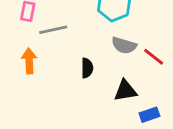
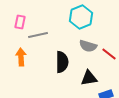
black semicircle: (87, 68) -> (62, 62), size x1.5

